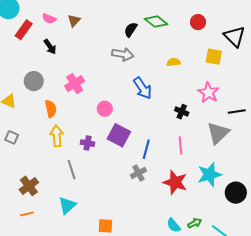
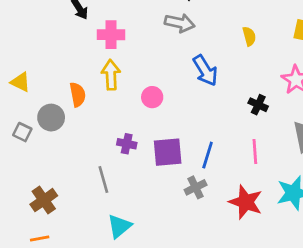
yellow semicircle: (174, 62) -> (249, 36), turned 80
gray circle: (34, 81) -> (51, 118), moved
pink cross: (75, 84) -> (111, 35), moved, turned 30
purple square: (119, 135) -> (168, 152), moved, turned -35
yellow arrow: (57, 136) -> (111, 75), moved
cyan triangle: (67, 205) -> (119, 226), moved

